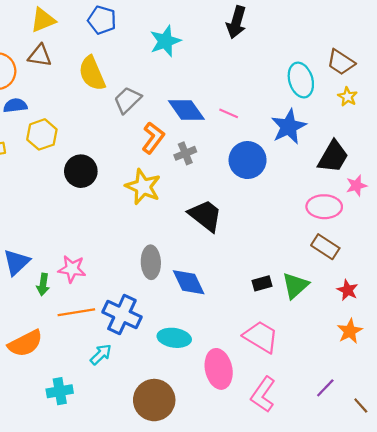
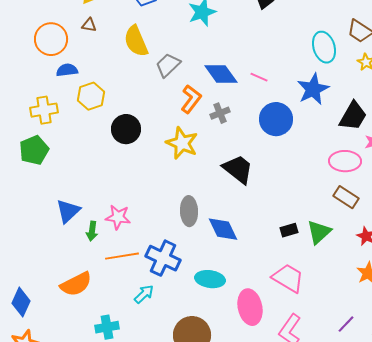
brown triangle: (40, 56) -> (89, 25), size x0.7

